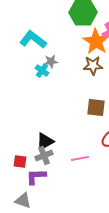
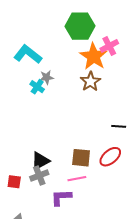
brown star: (93, 65) -> (90, 81), turned -30
brown square: (96, 107) -> (81, 158), moved
purple L-shape: (36, 176) -> (61, 197), moved

